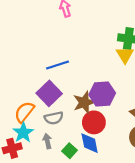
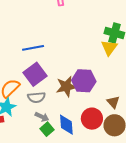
blue line: (57, 65) -> (33, 48), moved
red circle: (94, 122) -> (92, 119), moved
gray arrow: (47, 141) -> (42, 117), moved, turned 120

